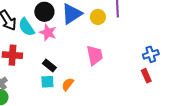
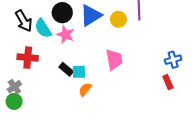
cyan square: (47, 82) -> (79, 72), moved

